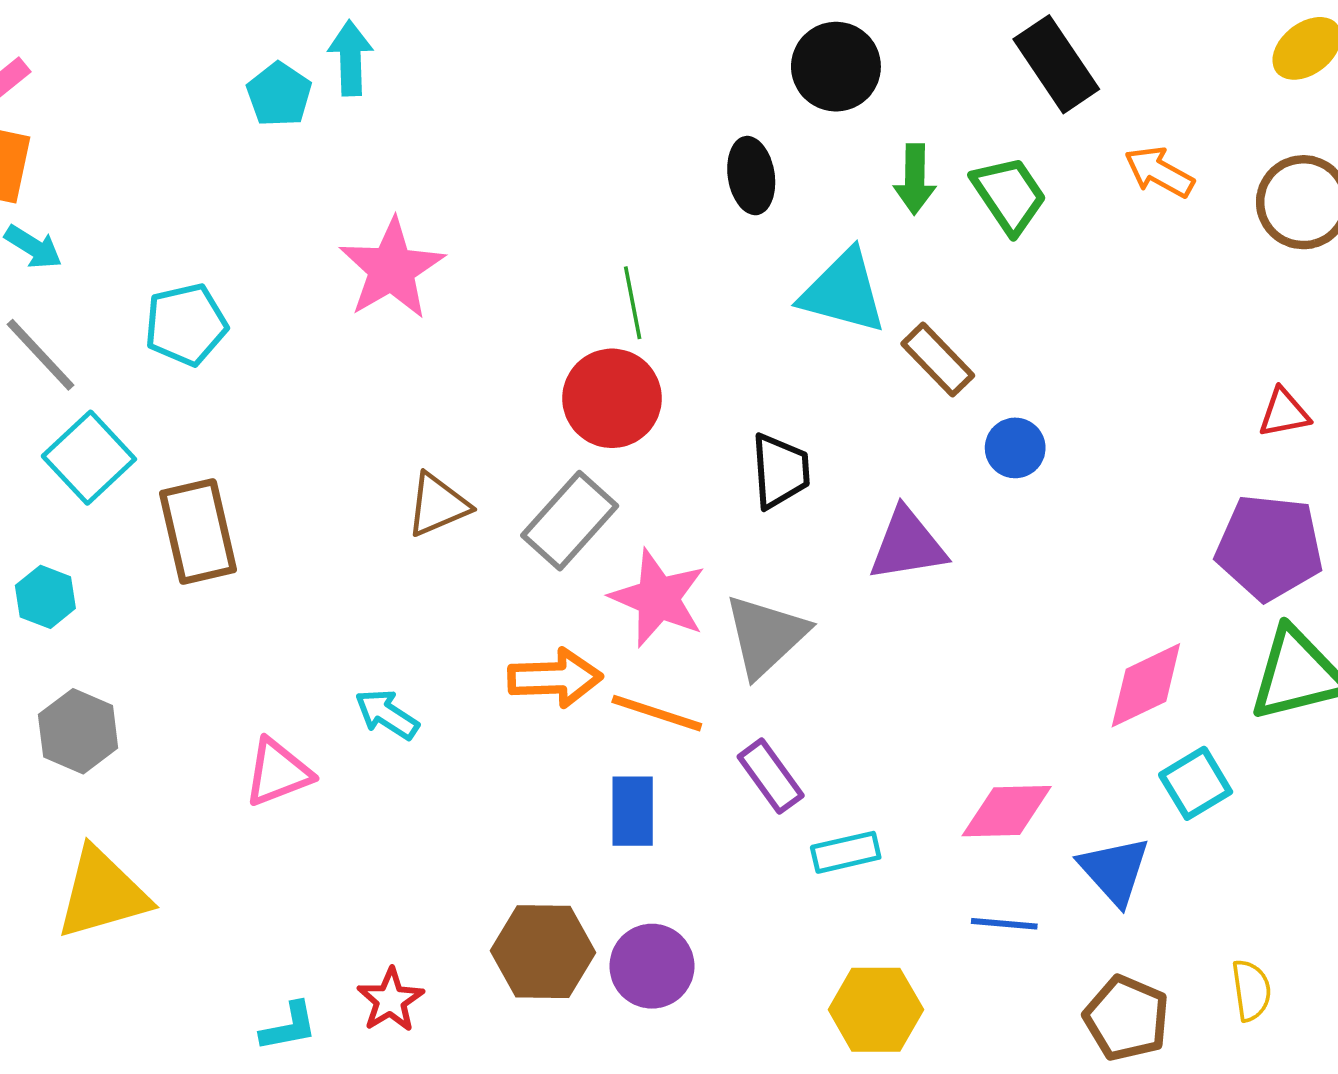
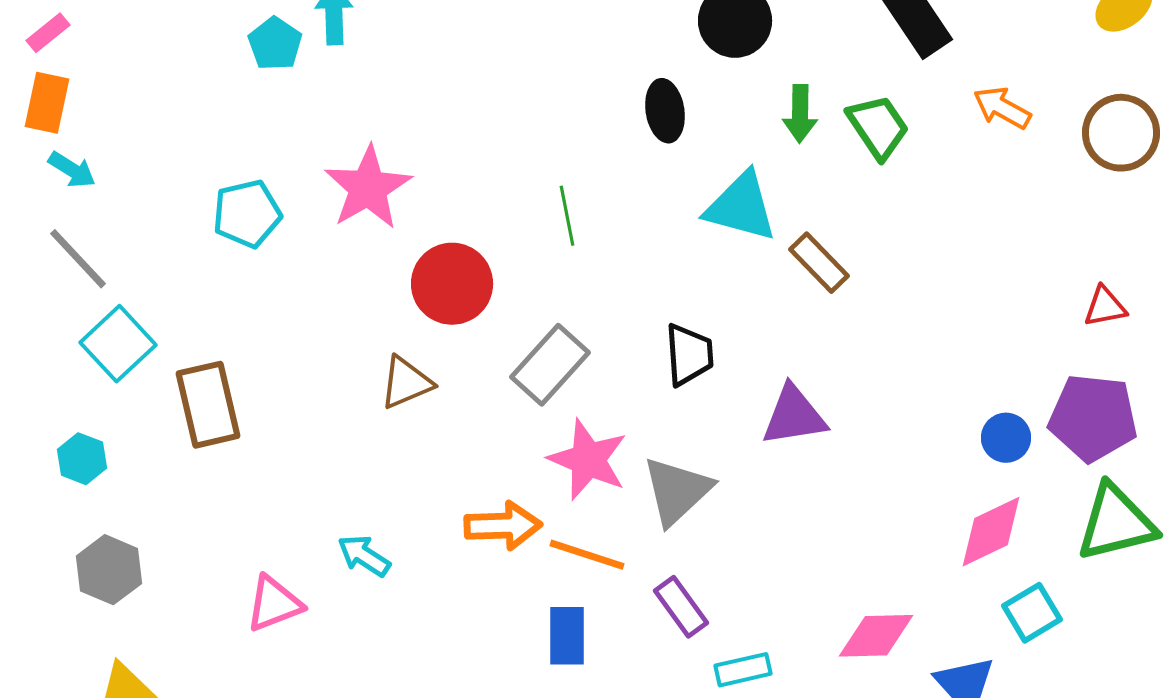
cyan pentagon: (186, 324) -> (247, 214), moved
red circle: (612, 398) -> (452, 284), moved
blue circle: (1015, 448) -> (1006, 438), moved
gray rectangle: (570, 521) -> (550, 365), moved

